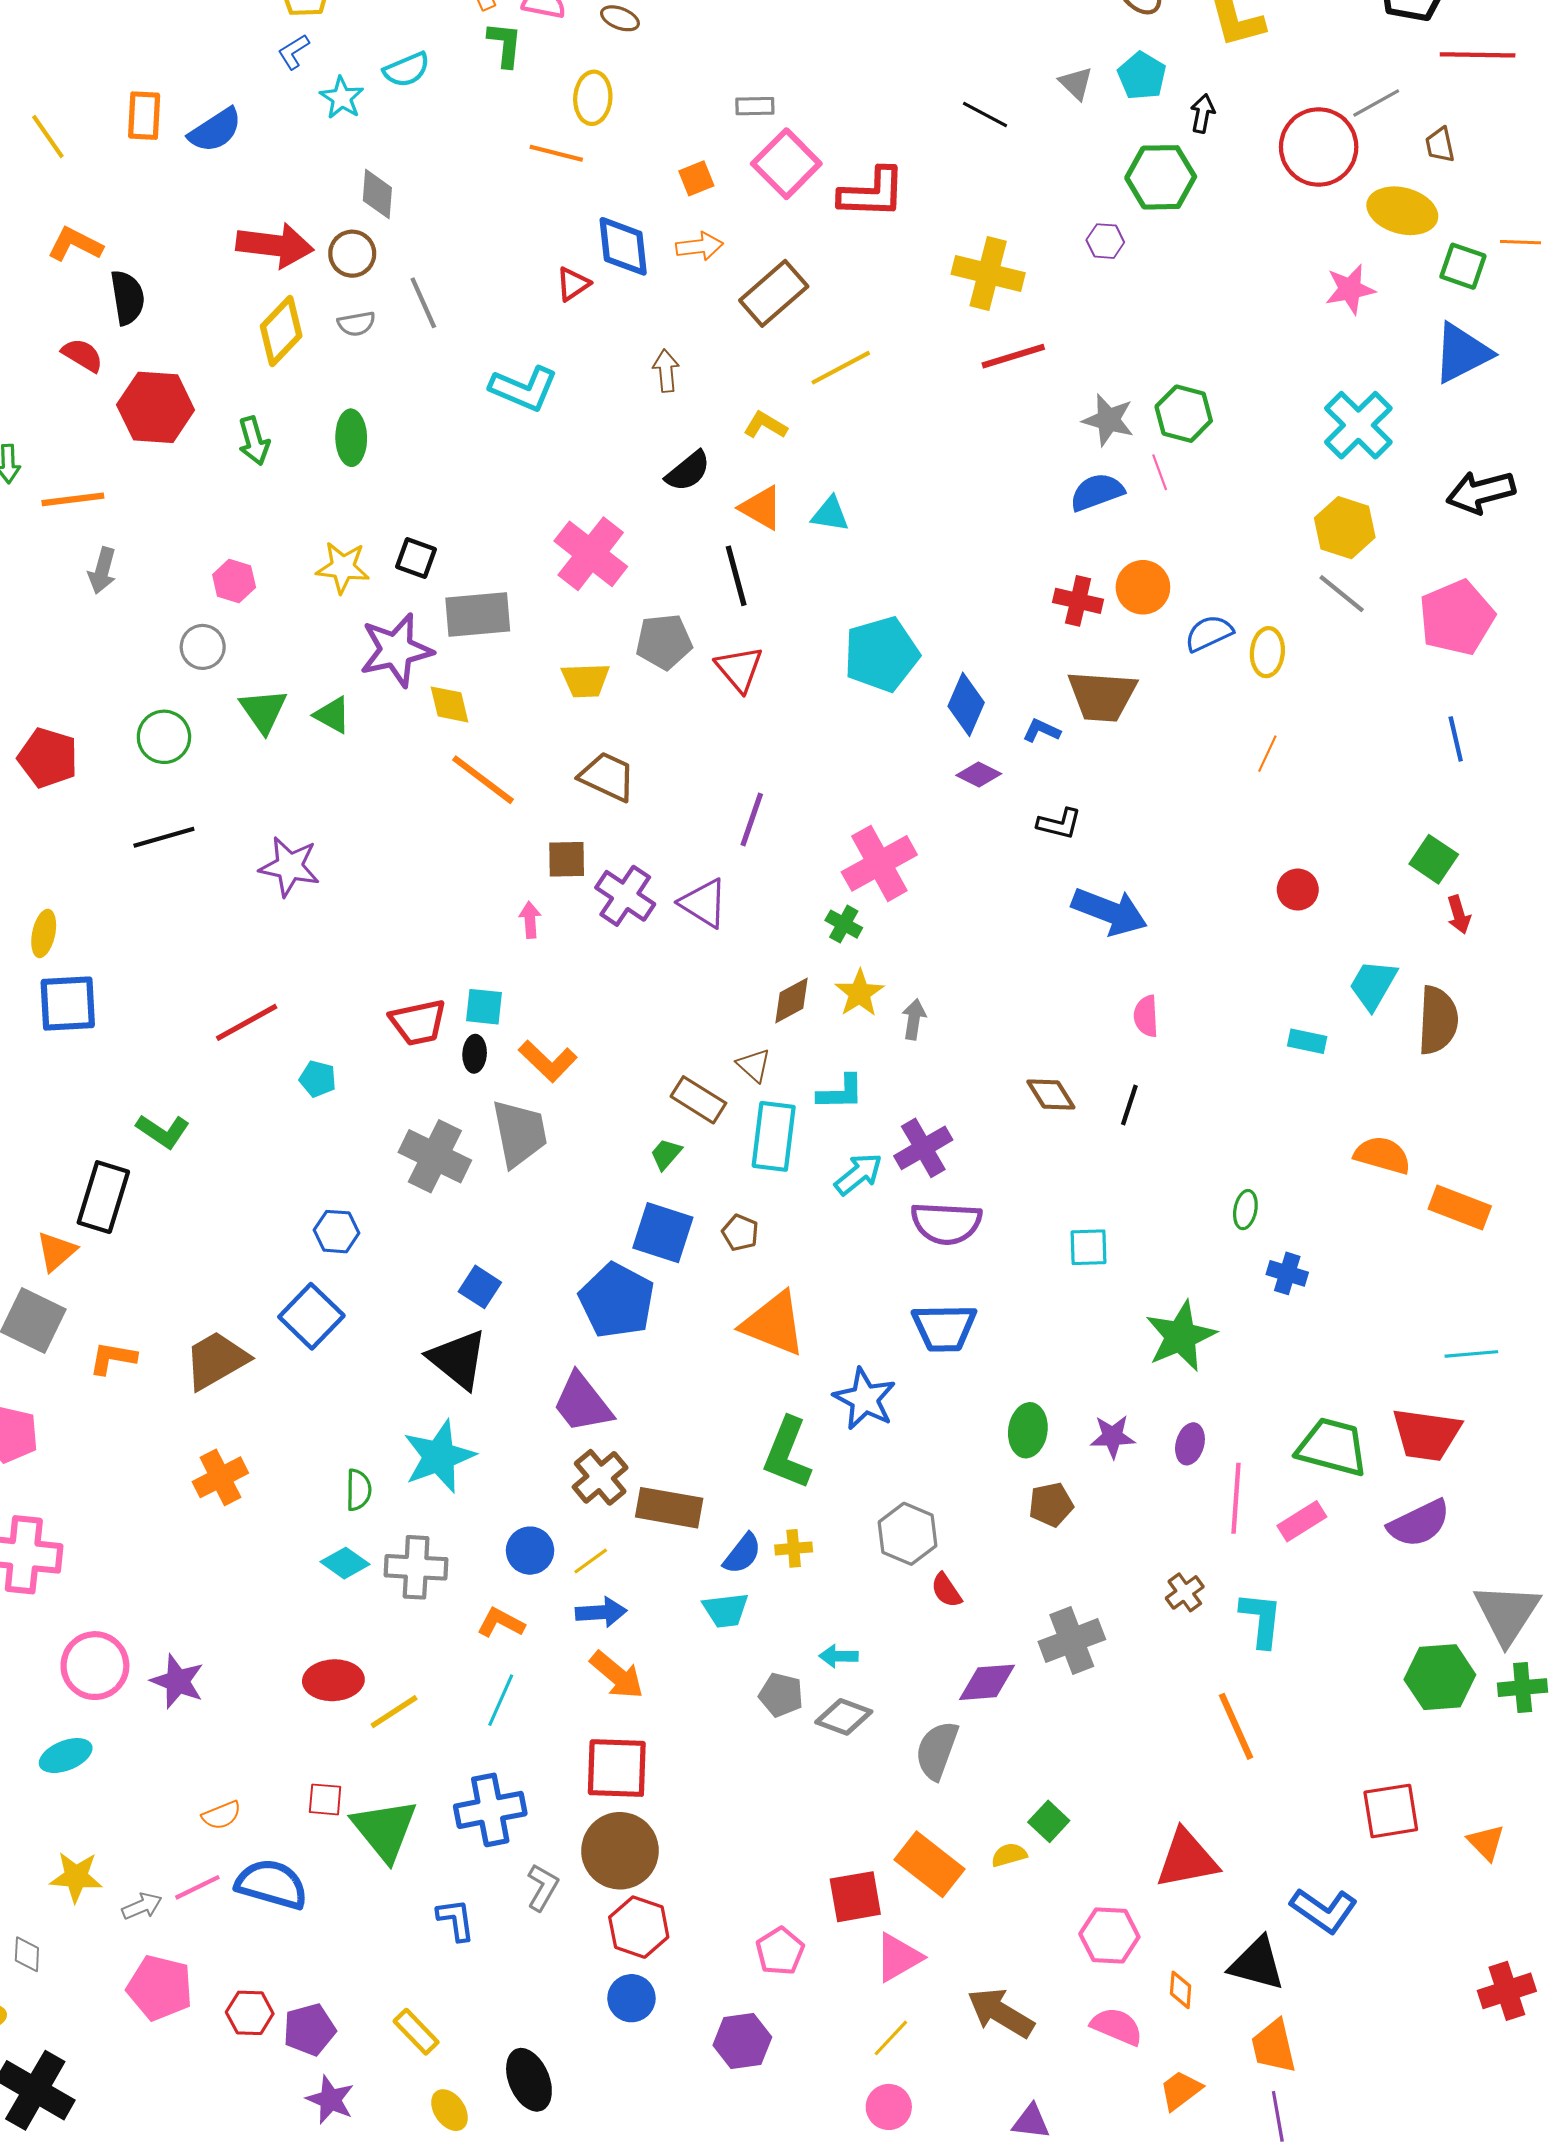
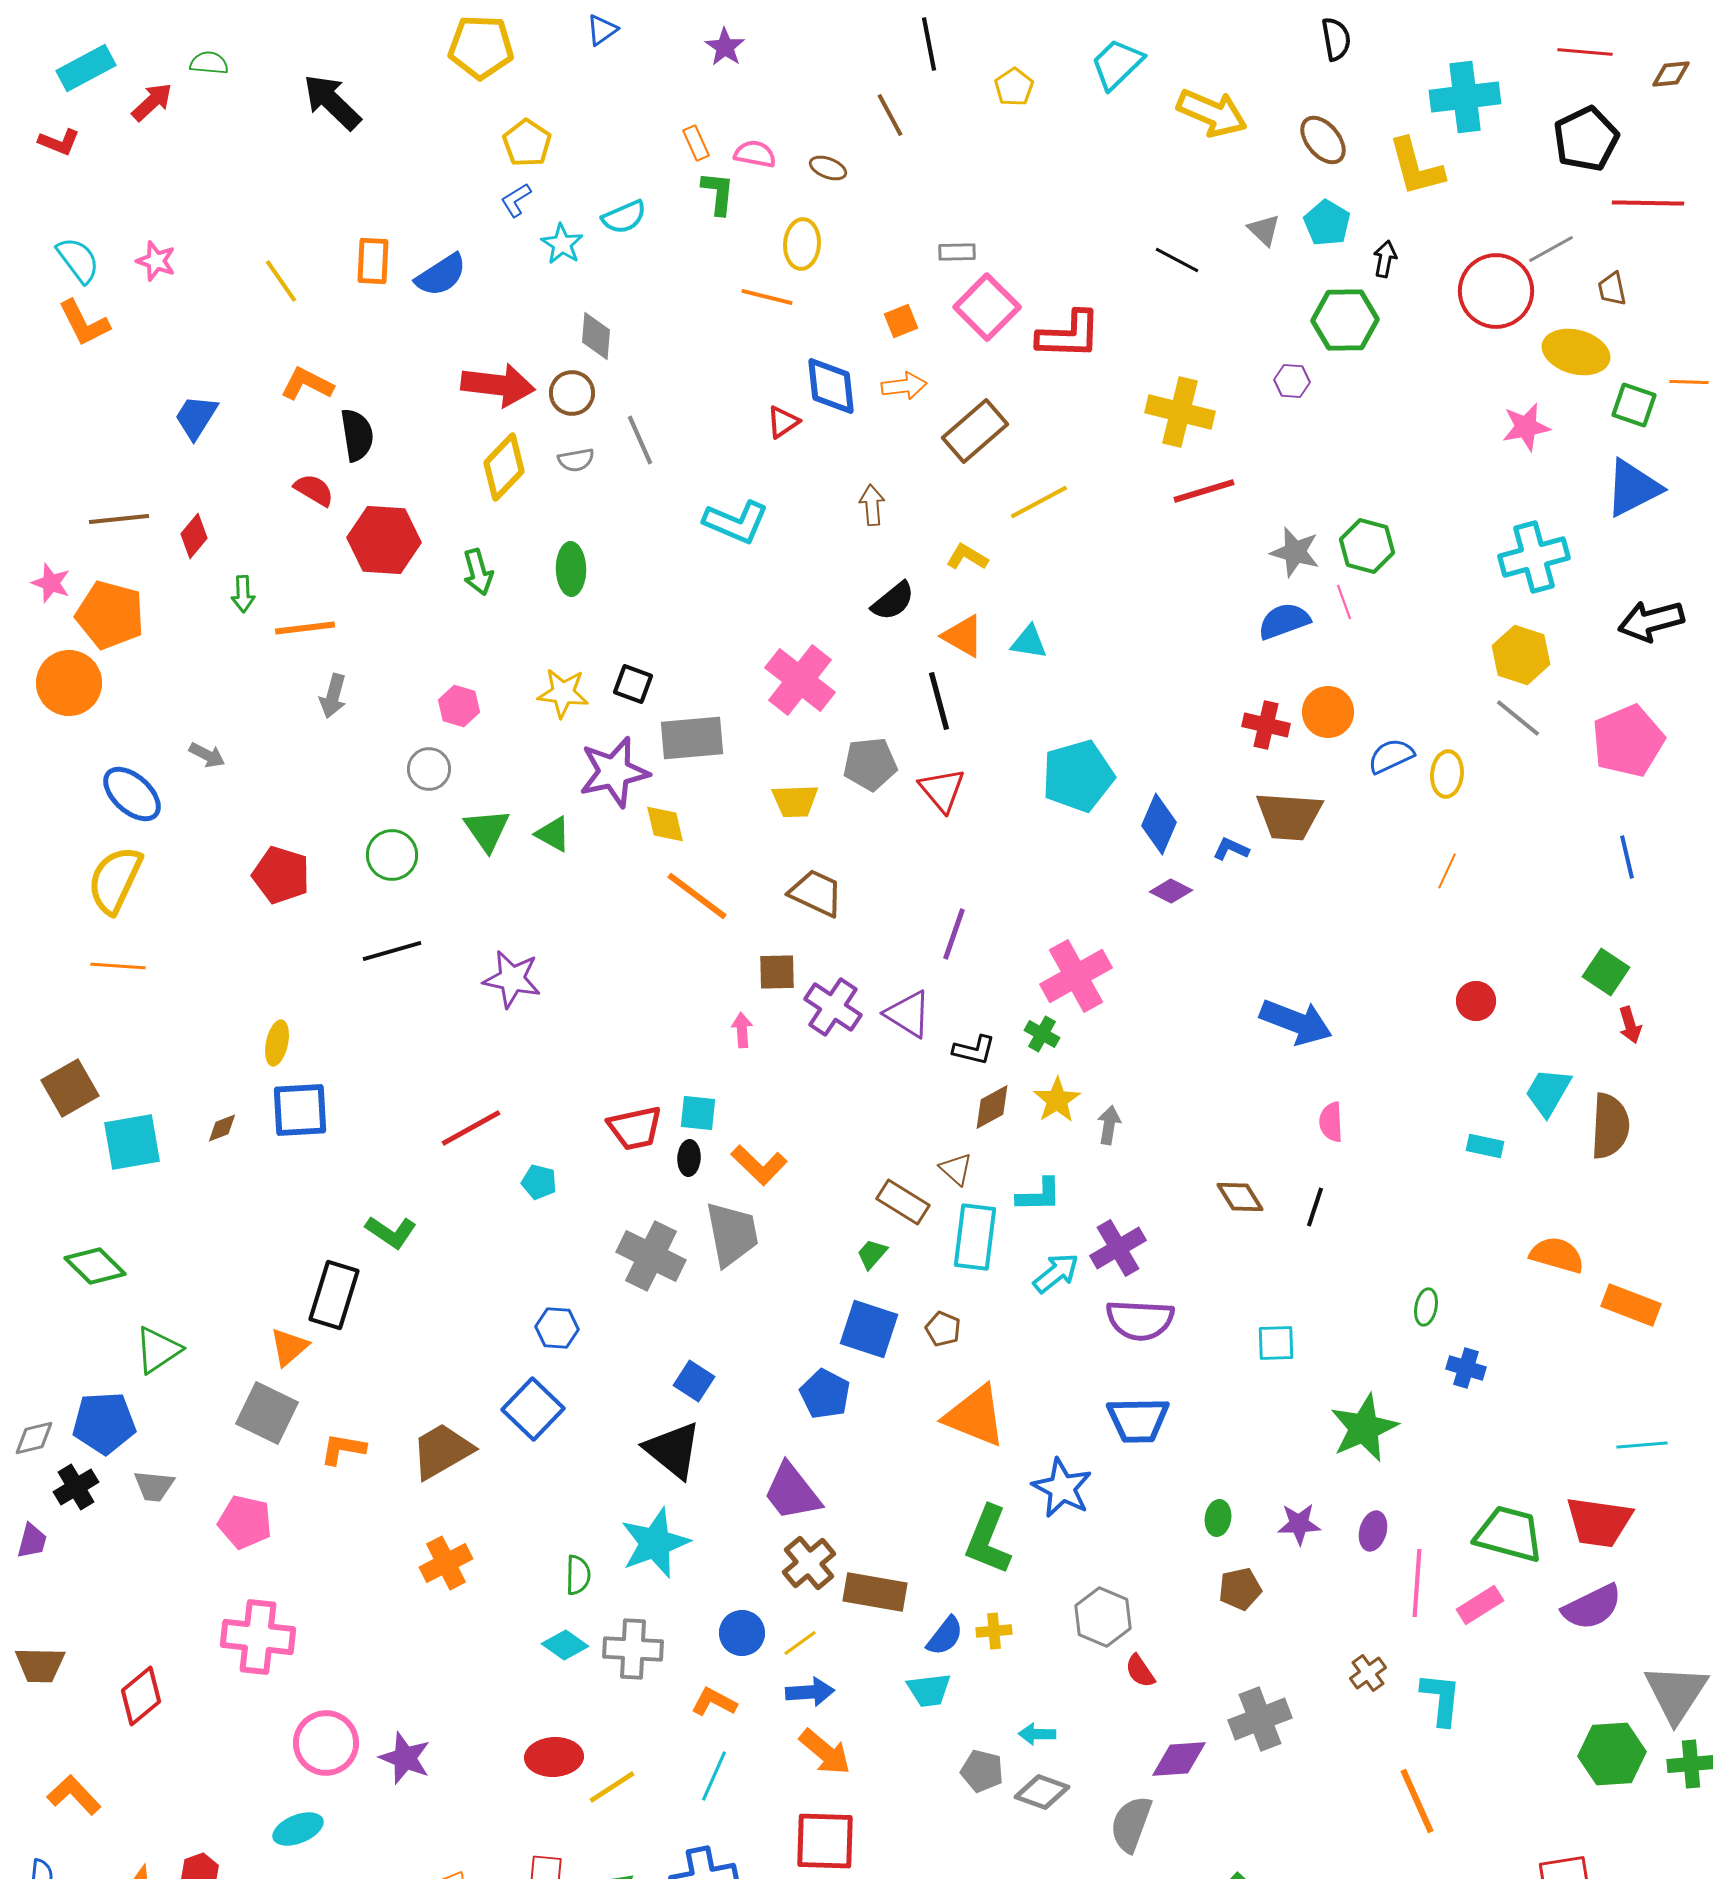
cyan cross: (1358, 425) -> (1534, 557), turned 30
black L-shape: (1059, 824) -> (974, 1050), moved
blue pentagon: (617, 1301) -> (825, 1394), size x0.7
green ellipse: (1028, 1430) -> (1218, 1518), size x0.7

